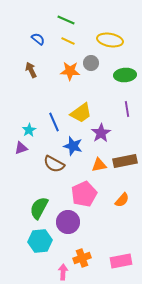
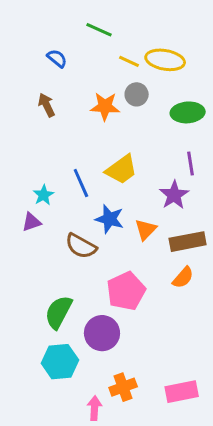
yellow line: (68, 41) -> (129, 61), moved
purple star: (101, 133) -> (174, 195), moved
orange triangle: (99, 165) -> (146, 230), moved, turned -35
orange semicircle: (122, 200) -> (183, 278), moved

